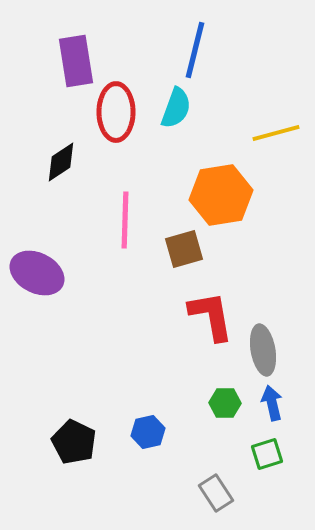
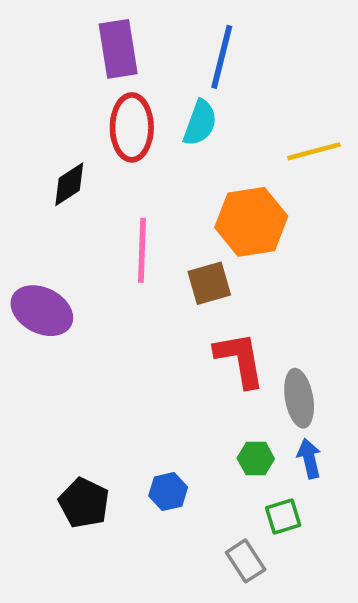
purple rectangle: (76, 61) -> (118, 49), moved
green square: (267, 454) -> (283, 517), moved

